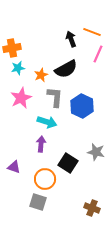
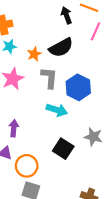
cyan arrow: (47, 122) -> (57, 110), moved
purple arrow: (41, 144) -> (14, 128), moved
orange circle: (45, 179) -> (27, 166), moved

